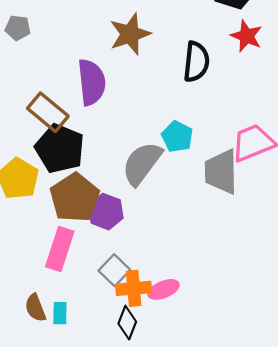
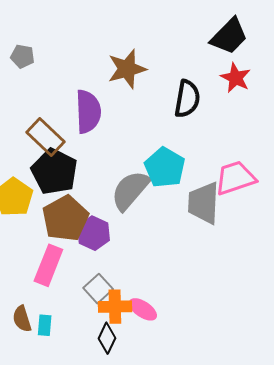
cyan pentagon: (177, 137) -> (165, 167), size x1.4
pink ellipse: (164, 289) -> (143, 309), turned 52

